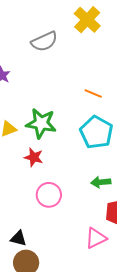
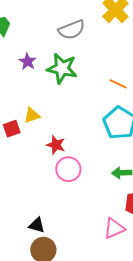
green star: (41, 123) -> (62, 68), moved
pink circle: (49, 195) -> (68, 169), moved

